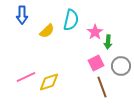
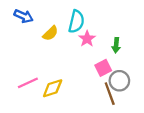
blue arrow: (22, 15) -> (24, 16), turned -66
pink star: (95, 32) -> (87, 39), moved
gray circle: (121, 66) -> (119, 81), moved

